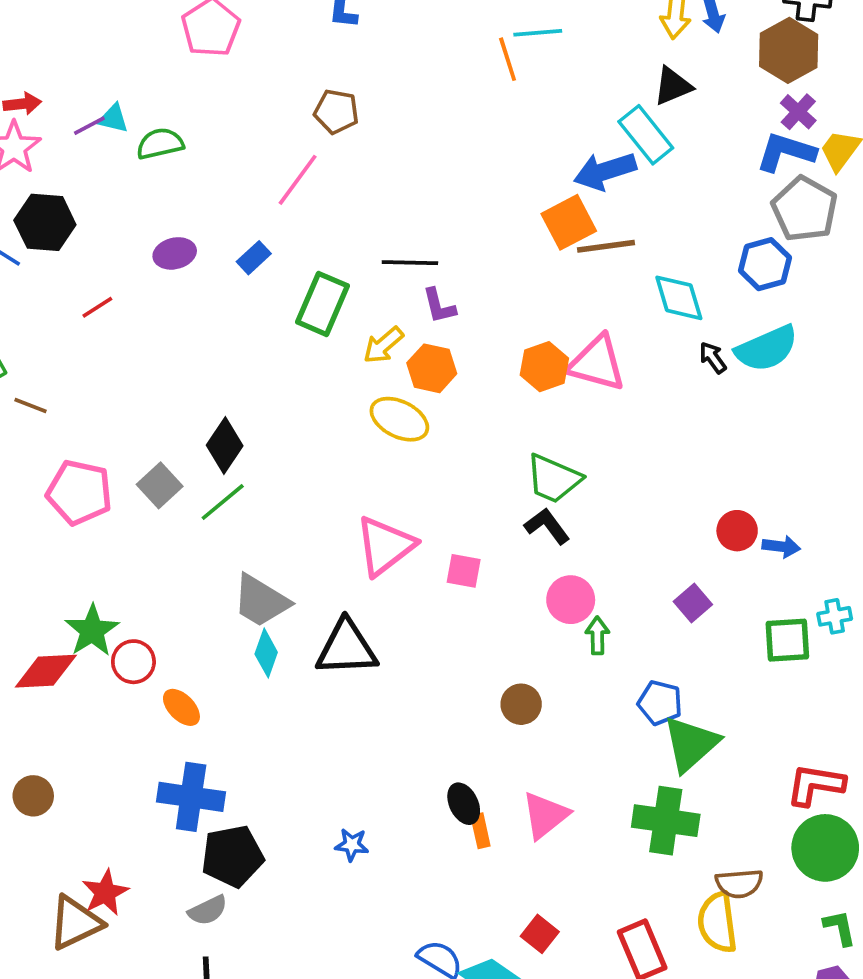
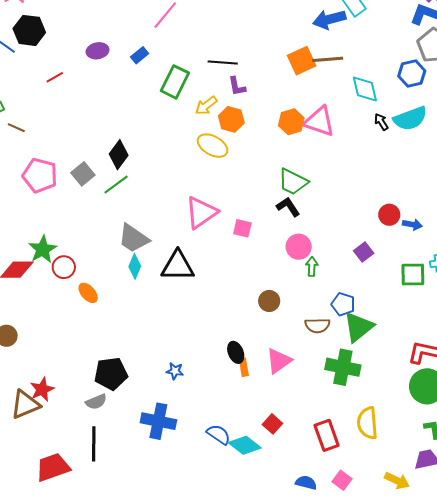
orange square: (569, 222) -> (302, 61), moved
blue cross: (191, 797) -> (158, 421), moved
brown semicircle: (739, 884) -> (317, 325), moved

